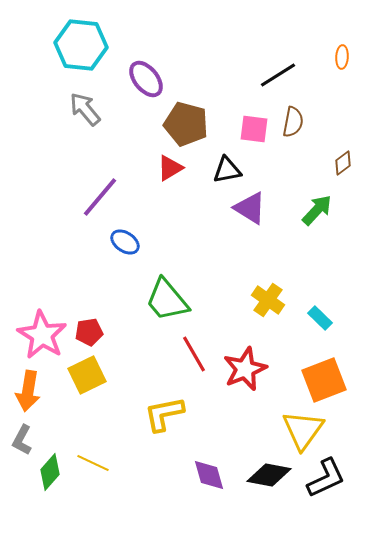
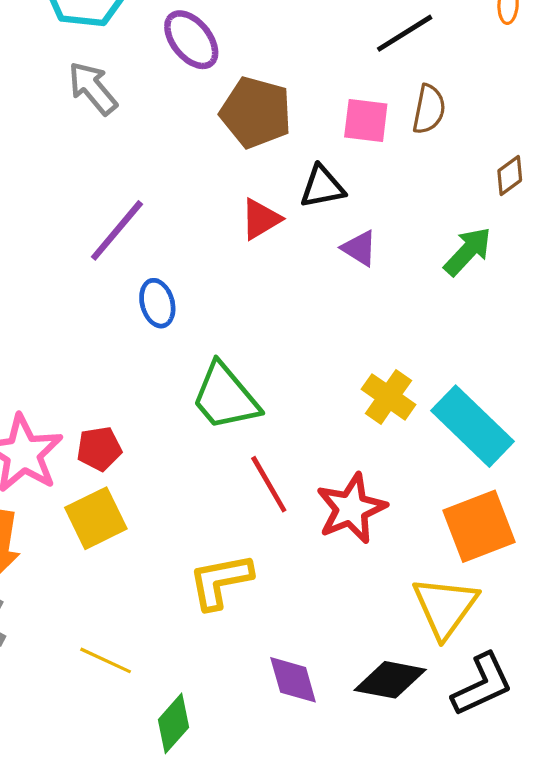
red triangle: (170, 168) -> (261, 219), moved
purple triangle: (250, 208) -> (359, 248), size x0.7
blue ellipse: (125, 242) -> (157, 303), turned 40
cyan rectangle: (320, 318) -> (473, 426), size x2.0
green diamond: (50, 472) -> (173, 723), moved

